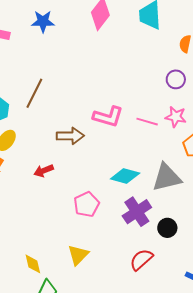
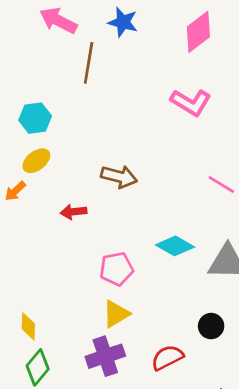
brown line: (34, 93) -> (89, 63), moved, turned -32
pink L-shape: (108, 117) -> (191, 102), moved
purple cross: (137, 212) -> (105, 356), moved
yellow triangle: (78, 255) -> (116, 314), moved

